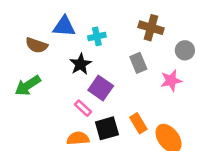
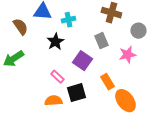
brown semicircle: (36, 45) -> (20, 27), turned -144
purple square: (101, 88) -> (82, 61), moved
orange rectangle: (138, 123) -> (107, 82), moved

